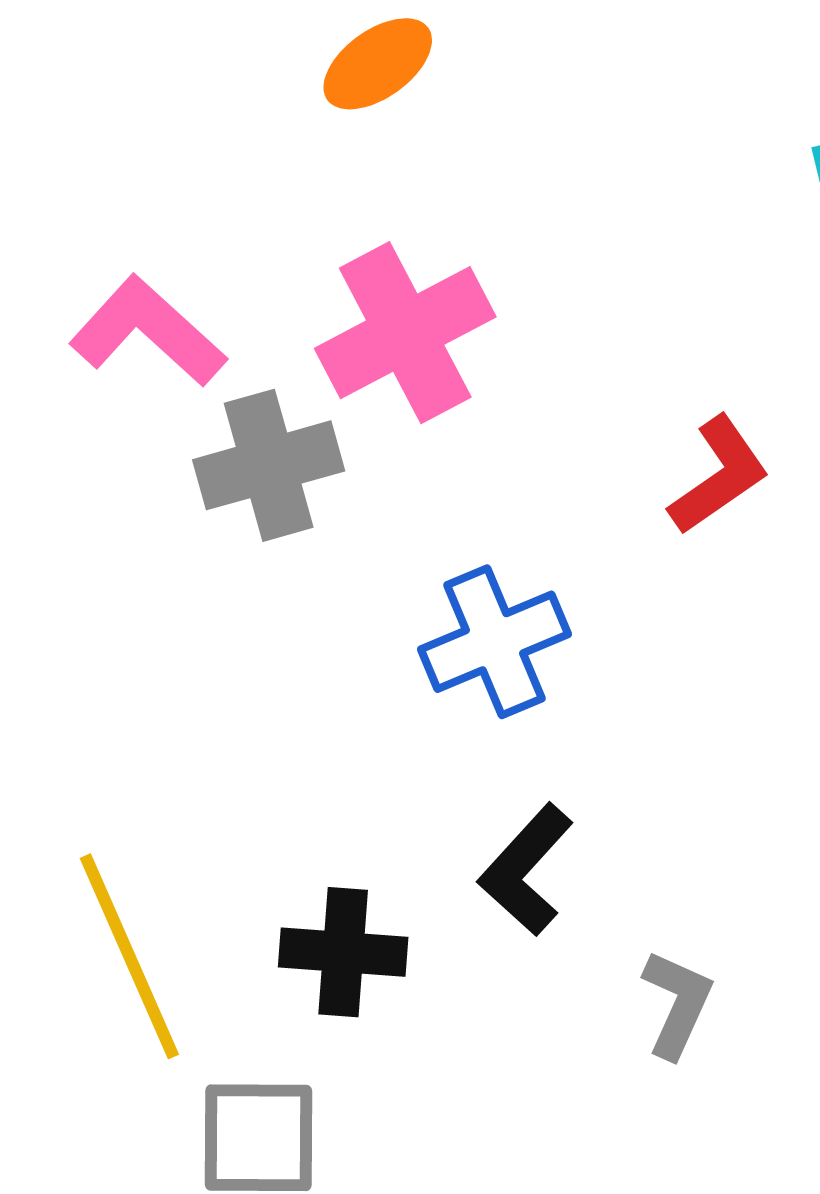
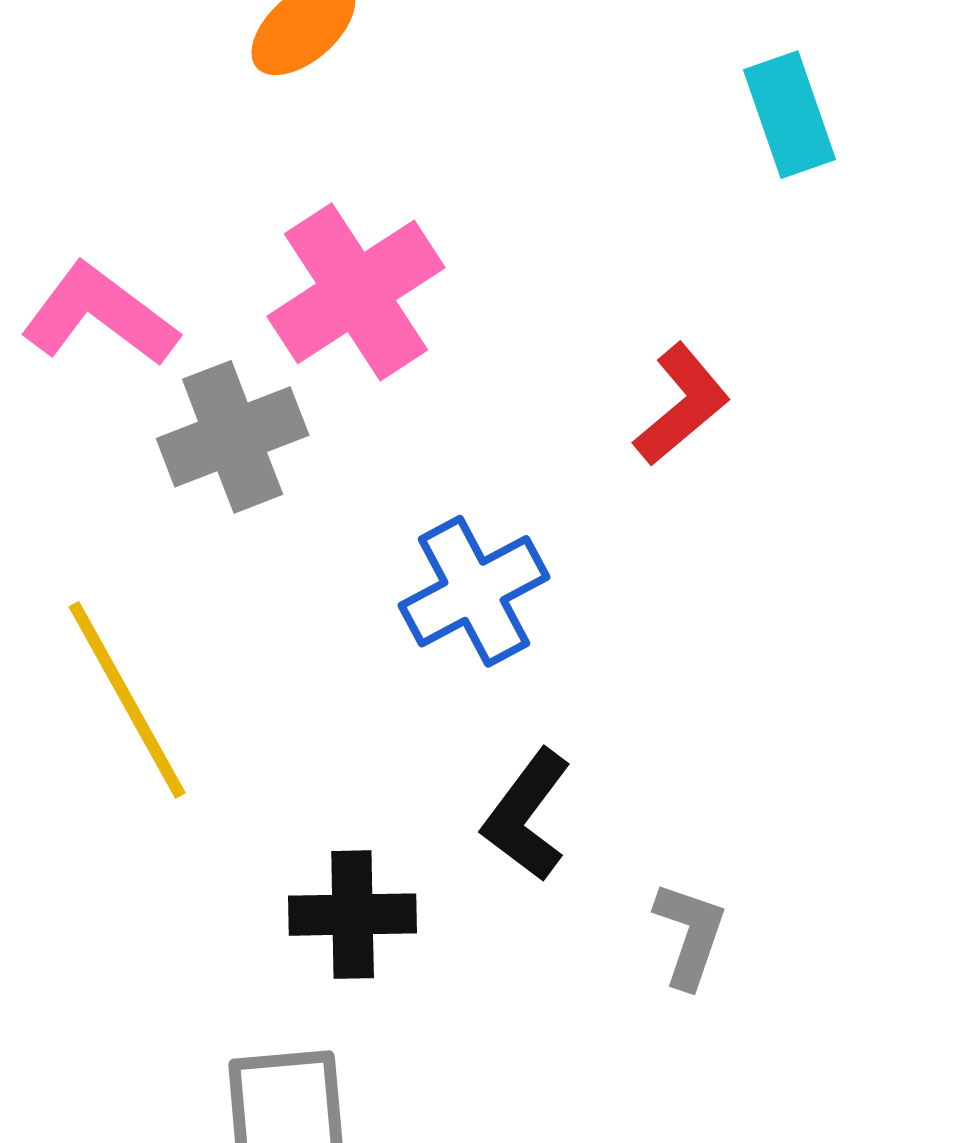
yellow line: (129, 956) -> (127, 700), moved

